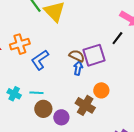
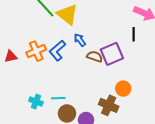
black line: (117, 38) -> (134, 34), turned -32
blue L-shape: (40, 60) -> (57, 51), moved
blue arrow: (78, 68) -> (80, 40), moved, turned -40

